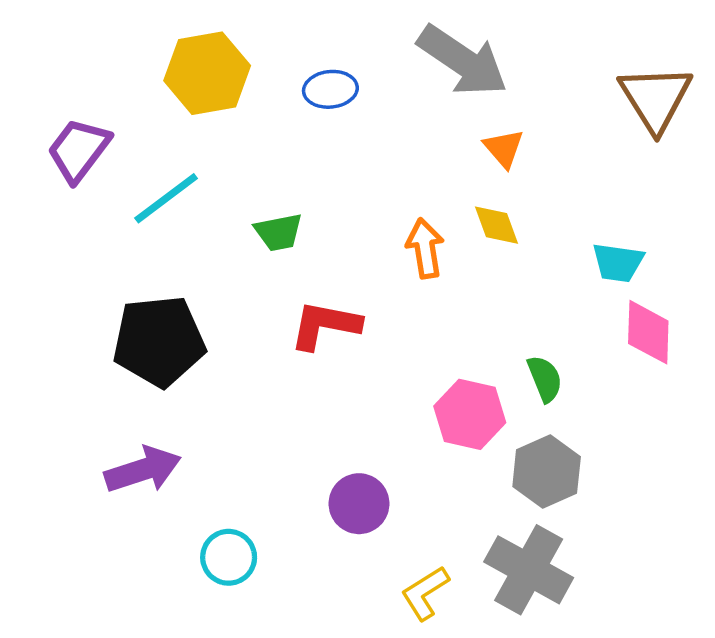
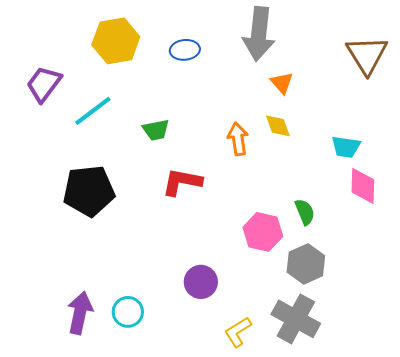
gray arrow: (463, 61) -> (259, 34), turned 62
purple arrow: (143, 470) -> (80, 313), moved, turned -60

